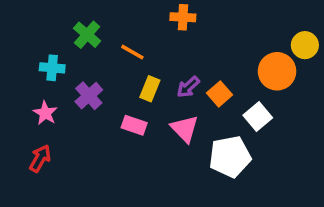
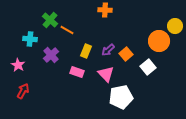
orange line: (132, 52) -> (67, 30), moved
pink star: (45, 113) -> (18, 65), moved
white pentagon: (230, 157) -> (121, 97), moved

